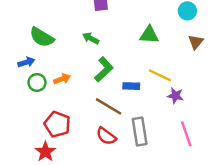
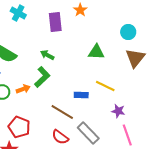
brown triangle: (196, 42) -> (135, 58), size x1.5
green L-shape: (104, 69) -> (42, 77), moved
purple star: (175, 96) -> (118, 111), moved
gray rectangle: (140, 131) -> (88, 133), turned -35

